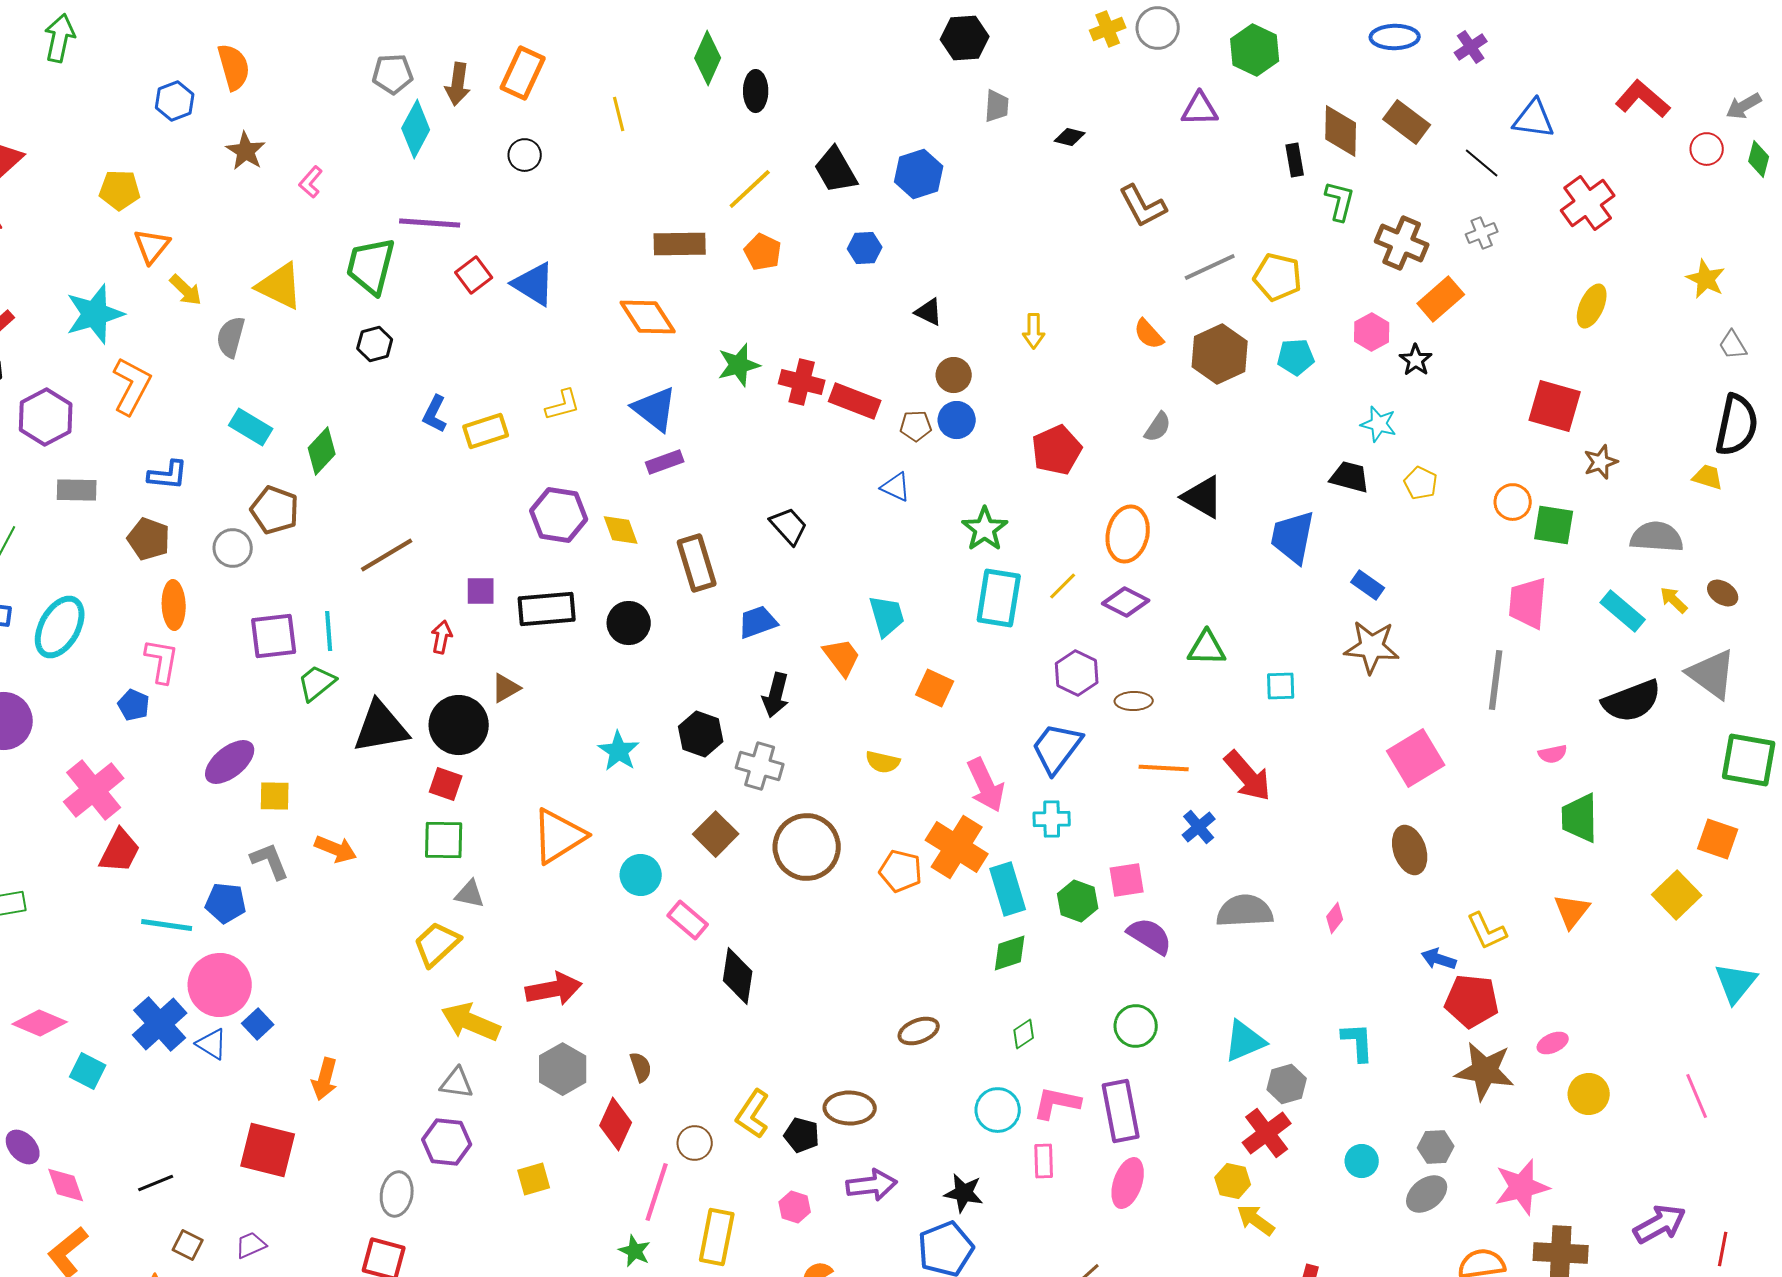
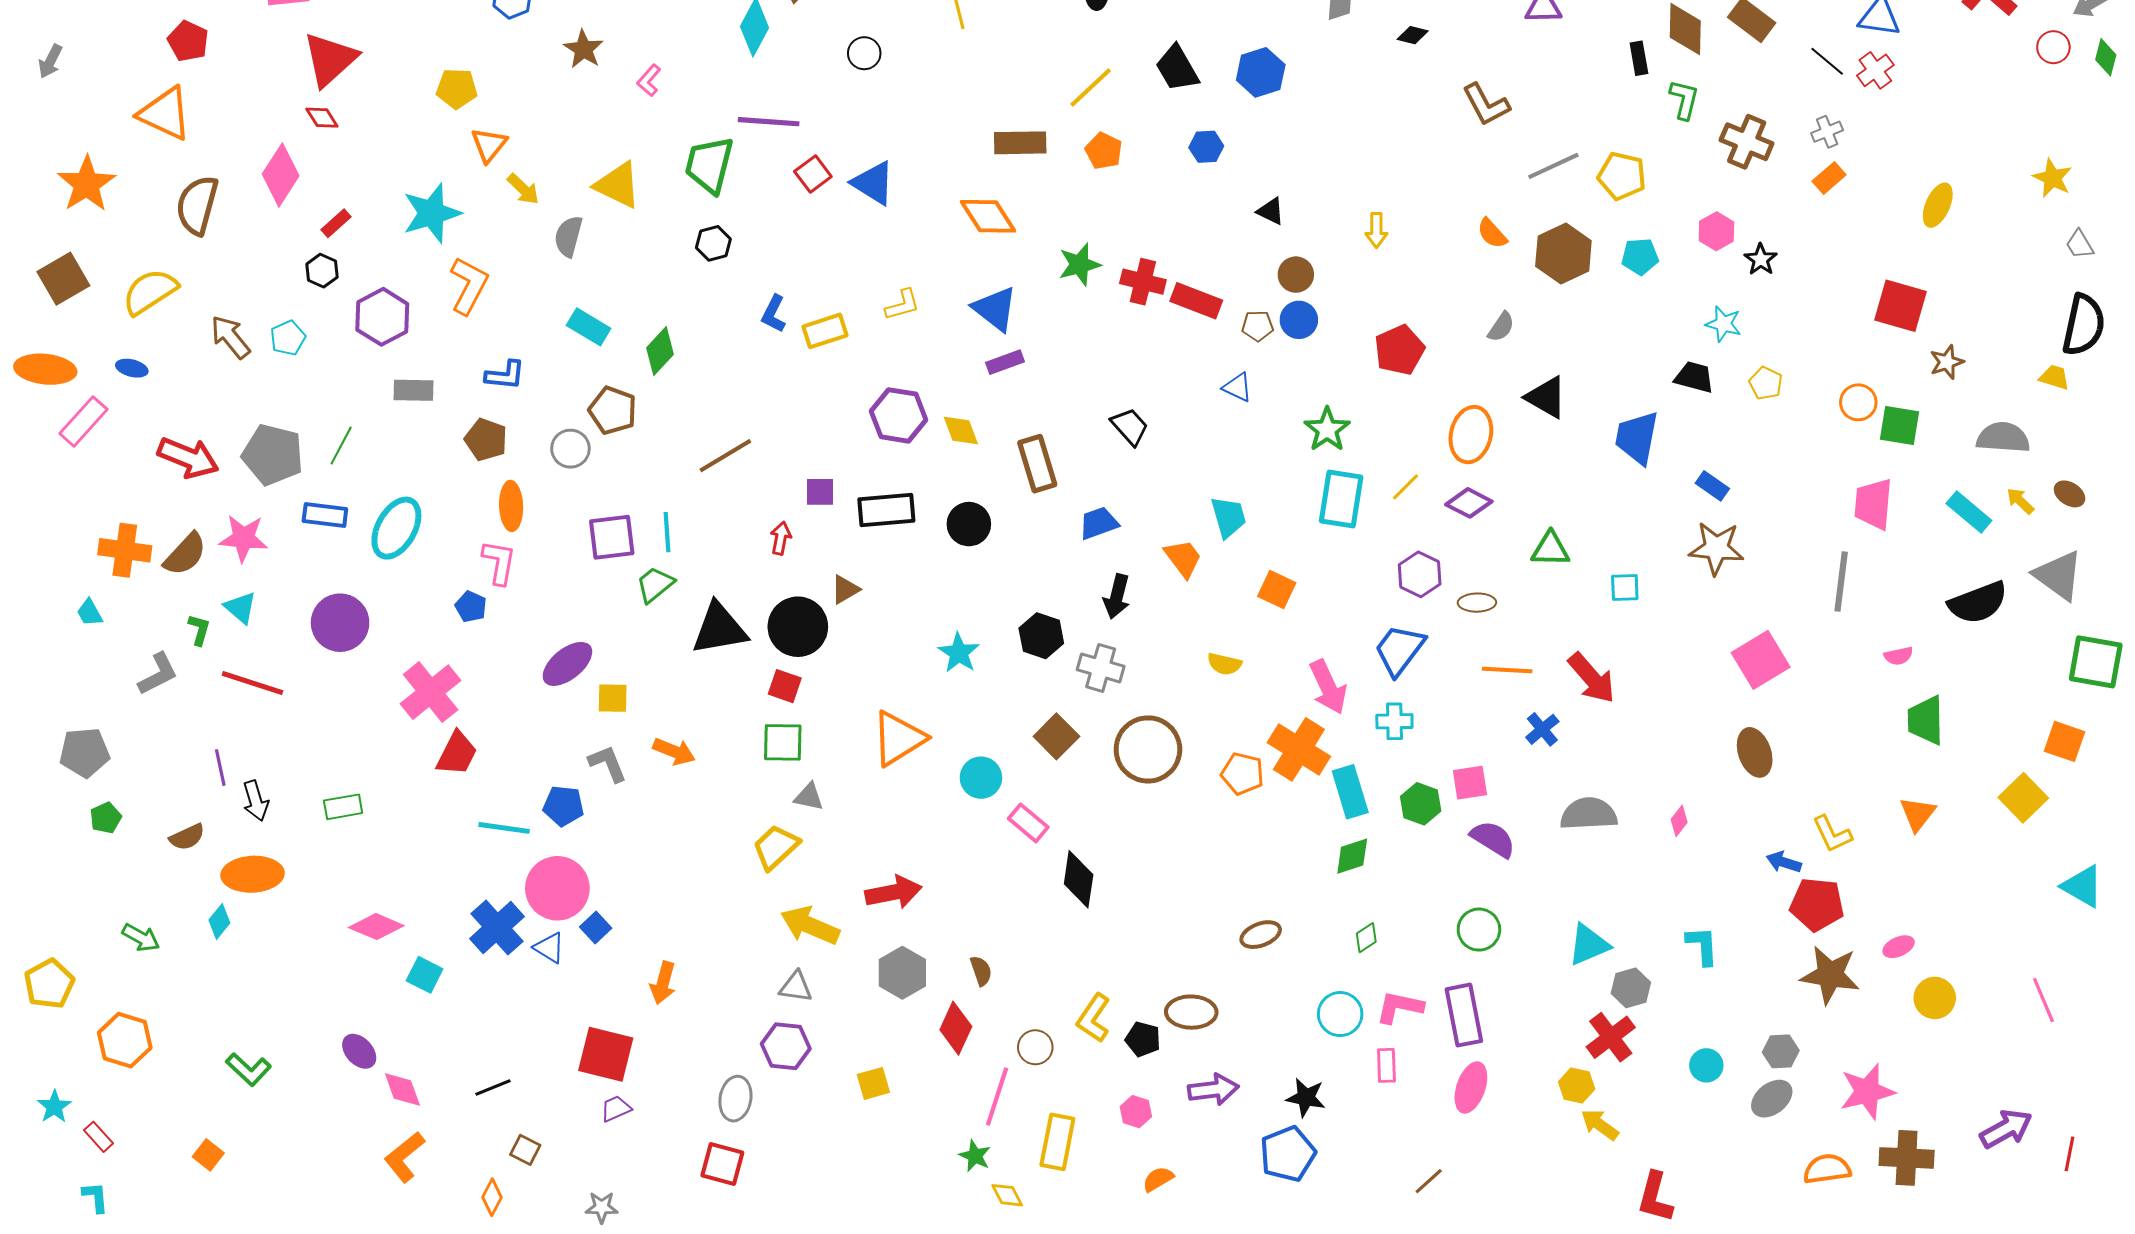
red cross: (1588, 203) -> (1875, 70), moved, size x0.7
orange rectangle: (1441, 299) -> (1829, 178), moved, size x0.7
cyan triangle: (1736, 983) -> (2083, 886), turned -39
purple trapezoid: (251, 1245) -> (616, 1109), moved

